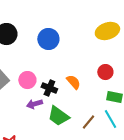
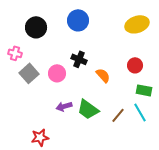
blue circle: (48, 39) -> (78, 20), moved
black cross: (49, 88) -> (79, 59), moved
purple arrow: (34, 104) -> (64, 106), moved

